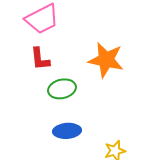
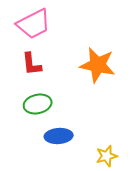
green ellipse: (62, 89) -> (38, 104), moved

